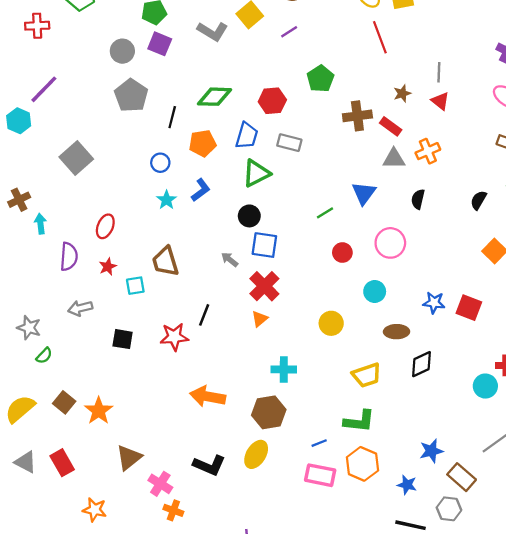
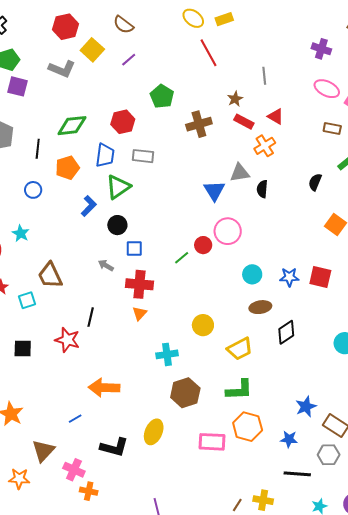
red triangle: (440, 101) -> (276, 116), moved
red rectangle: (391, 126) -> (244, 122), moved
gray triangle: (394, 159) -> (240, 173), moved
blue L-shape: (201, 190) -> (89, 206), moved
cyan star: (166, 200) -> (21, 233), moved
green line: (325, 213) -> (182, 258), moved
pink circle: (390, 243) -> (228, 231), moved
blue square: (264, 245) -> (134, 248), size x0.7
red cross: (264, 286) -> (139, 284), turned -32
cyan circle: (375, 292) -> (252, 274), moved
yellow circle: (331, 323) -> (203, 325), moved
red star: (174, 337) -> (67, 340), turned 30
brown hexagon: (269, 412) -> (185, 393), moved
blue line: (319, 443) -> (75, 419), moved
orange star: (95, 510) -> (19, 479), moved

